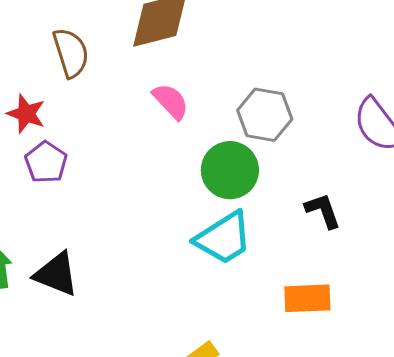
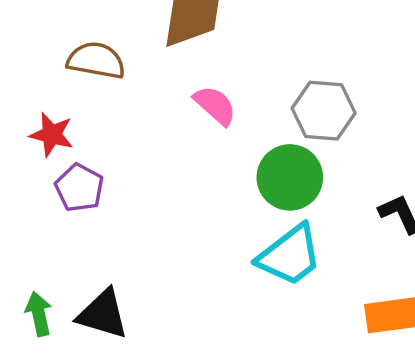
brown semicircle: (71, 53) -> (96, 60), turned -57

